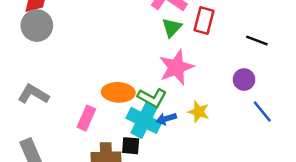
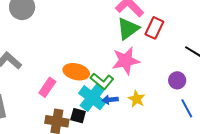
green triangle: (172, 27) -> (128, 29), size x1.4

